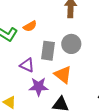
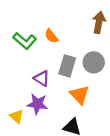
orange semicircle: (30, 26) -> (51, 36), turned 72
purple star: (39, 87) -> (37, 104), moved

